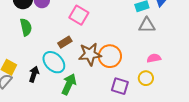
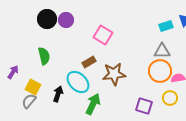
gray triangle: (147, 25) -> (162, 51), moved
green semicircle: (26, 27) -> (44, 56), moved
orange circle: (110, 56) -> (160, 71), moved

